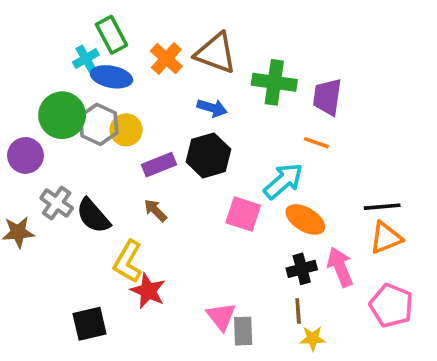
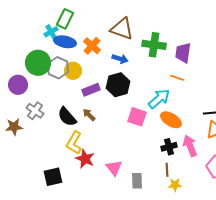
green rectangle: (111, 35) -> (65, 19), turned 54
orange cross: (166, 59) -> (92, 46), moved
black semicircle: (93, 216) -> (67, 117), moved
pink triangle: (221, 316) -> (114, 168), moved

